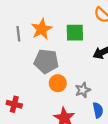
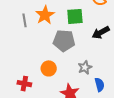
gray pentagon: (46, 61) -> (64, 41), moved
orange circle: (58, 83) -> (49, 68), moved

